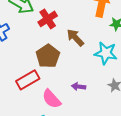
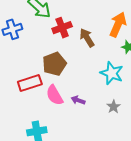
brown arrow: (75, 38) -> (87, 38), moved
pink semicircle: (51, 99) -> (55, 95), moved

